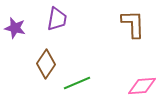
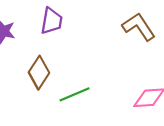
brown L-shape: (133, 24) -> (139, 27), turned -32

